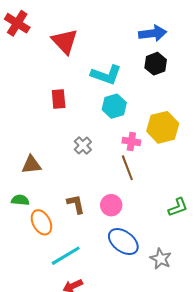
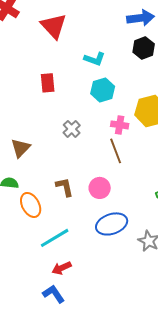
cyan L-shape: (106, 75) -> (95, 59), size x0.7
brown triangle: (31, 165) -> (21, 148), turned -40
blue ellipse: (123, 242) -> (112, 224), turned -56

